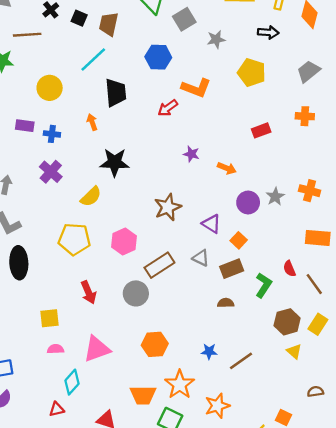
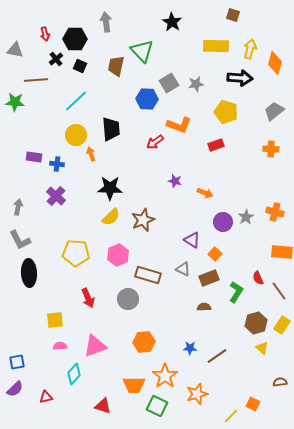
gray square: (184, 19) -> (169, 83), moved
brown trapezoid: (109, 24) -> (116, 66), moved
black arrow: (268, 32) -> (240, 78), size x1.4
cyan line: (93, 60) -> (76, 101), moved
yellow circle: (50, 88) -> (76, 135), moved
red rectangle: (261, 130) -> (216, 145), moved
yellow semicircle: (91, 197) -> (111, 217), moved
brown star: (168, 207) -> (143, 220), moved
brown rectangle: (159, 265) -> (148, 275), turned 50
red triangle: (57, 409) -> (46, 397), moved

